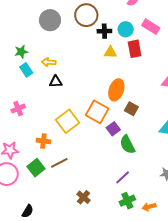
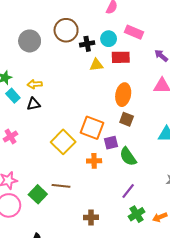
red rectangle: (135, 49) -> (121, 57), turned -72
black triangle: (56, 82) -> (33, 104), moved
orange ellipse: (116, 90) -> (123, 95), moved
purple square: (113, 129) -> (111, 143), turned 32
orange cross: (43, 141) -> (94, 161), moved
brown line: (59, 163) -> (61, 186), turned 42
brown cross: (83, 197) -> (91, 217), turned -32

